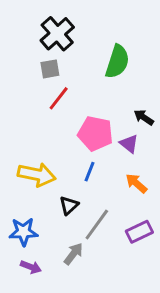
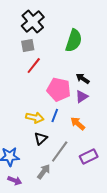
black arrow: (144, 117) -> (83, 79), moved
purple triangle: (129, 144) -> (82, 97), turned 48
yellow arrow: (37, 175) -> (35, 118), moved, size x0.7
orange arrow: (136, 183) -> (78, 124), moved

